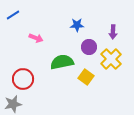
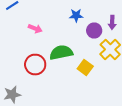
purple circle: (89, 47) -> (94, 30), moved
red circle: (23, 79) -> (35, 64), moved

